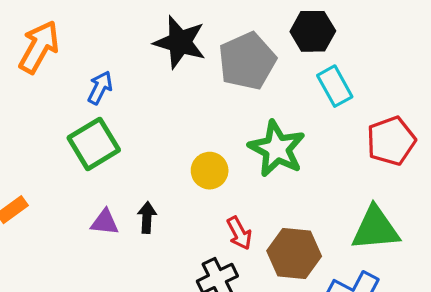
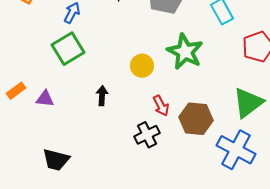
purple triangle: (105, 222) -> (45, 99), moved
green triangle: (375, 228) -> (248, 103), turned -32

